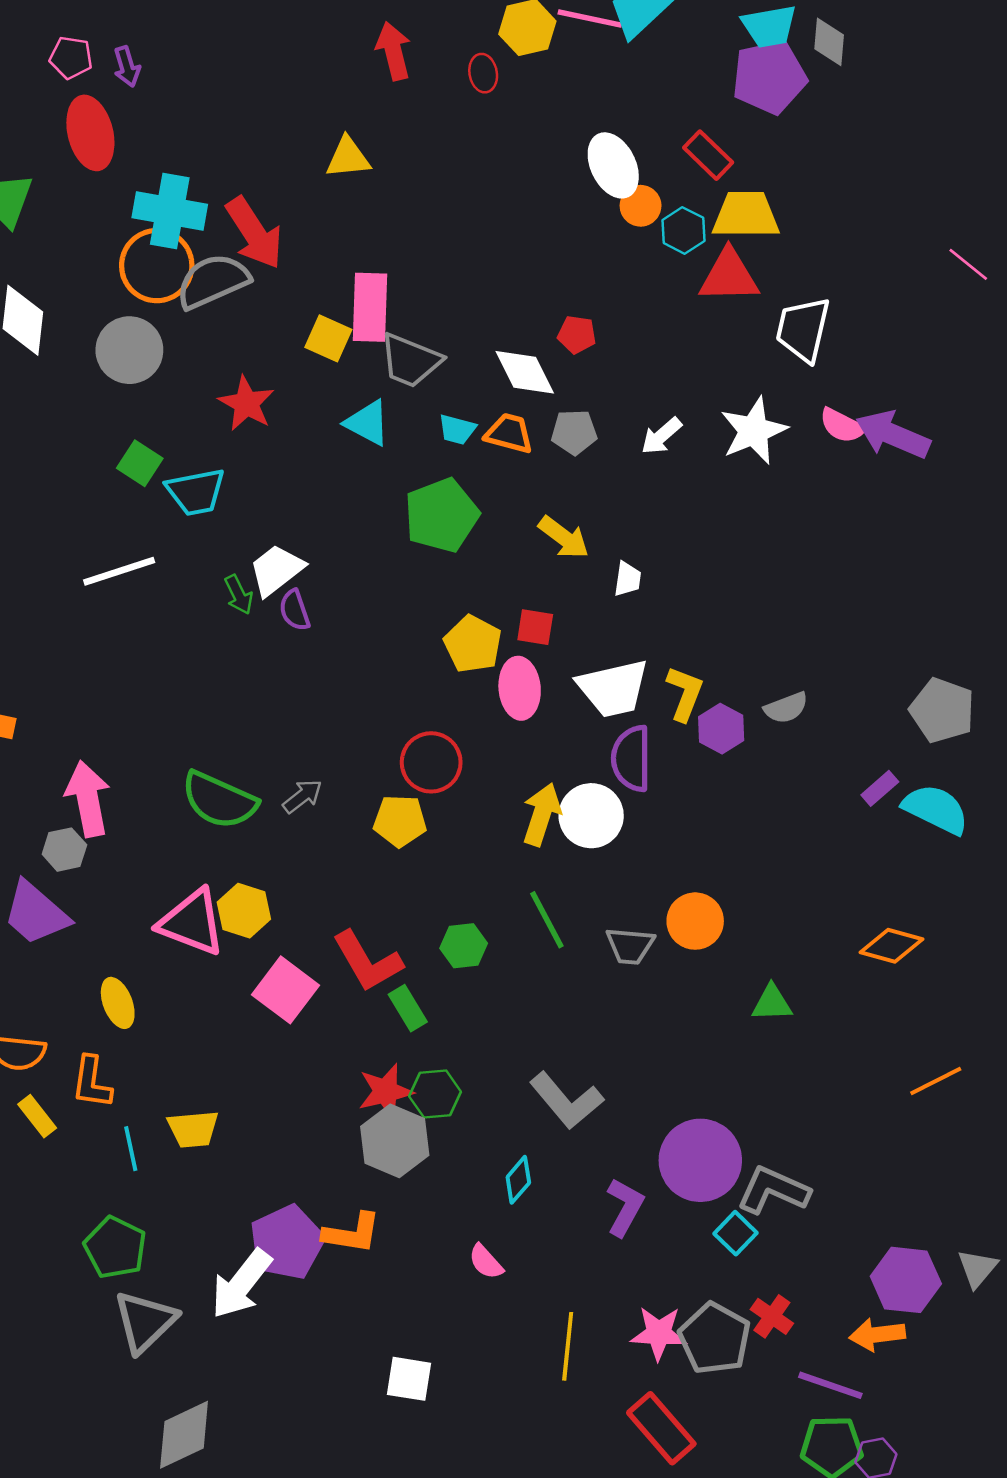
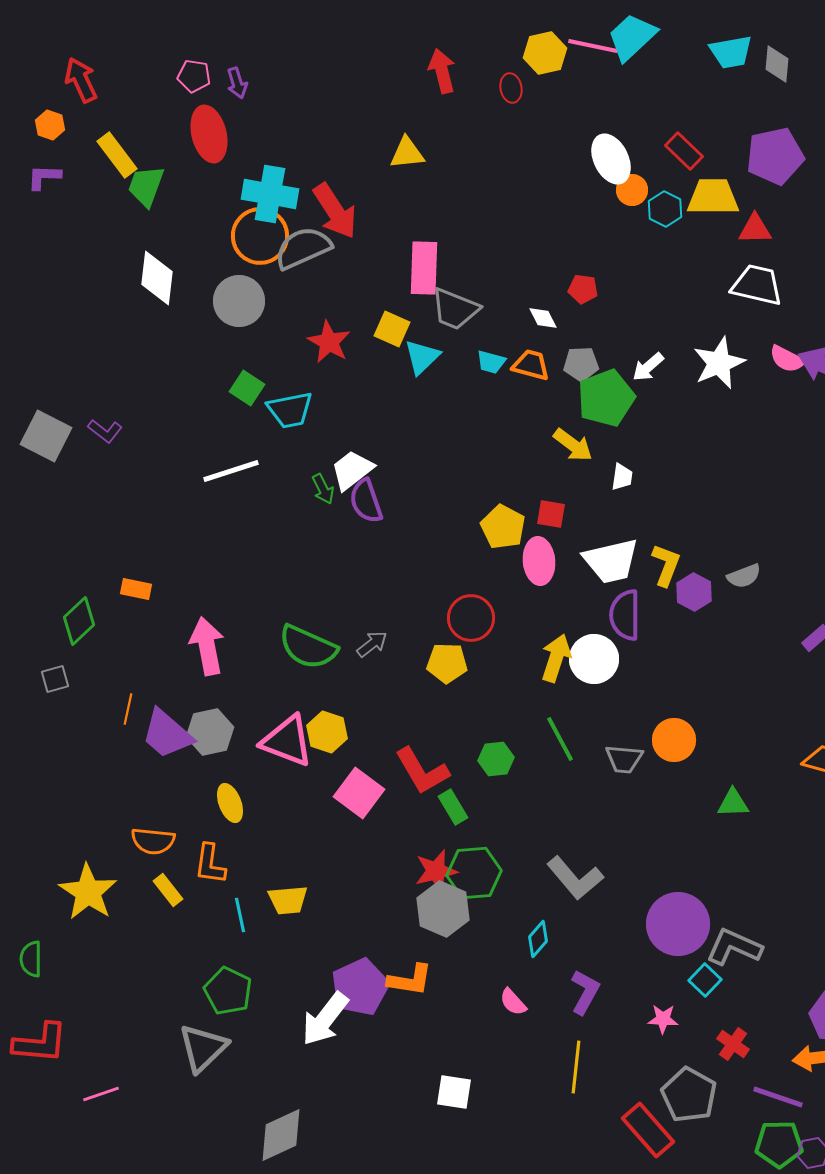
purple pentagon: (769, 77) -> (775, 156), moved
red triangle: (729, 276) -> (755, 229), moved, size x0.7
white trapezoid: (803, 329) -> (757, 285), turned 90
yellow square: (328, 338) -> (392, 329), moved
white diamond: (525, 372) -> (543, 318), size x0.6
cyan triangle: (367, 423) -> (422, 357), turned 48
green pentagon: (442, 515) -> (606, 398), moved
purple semicircle: (295, 610) -> (366, 501), size x1.4
gray hexagon: (64, 850) -> (210, 732), moved, size x1.4
green hexagon: (435, 1094) -> (474, 873), size x1.4
purple L-shape: (625, 1207) -> (585, 992), moved
gray triangle: (145, 1322) -> (203, 1048), moved
pink star: (659, 1333) -> (663, 1019), moved, size x0.7
gray pentagon: (715, 1339) -> (689, 1095), moved

